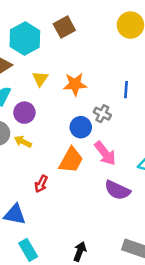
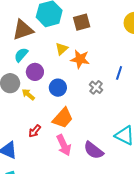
brown square: (64, 27) -> (82, 22), moved
yellow triangle: (40, 79) -> (62, 49), moved
blue circle: (81, 127) -> (58, 88), moved
pink arrow: (105, 153) -> (64, 145), moved

